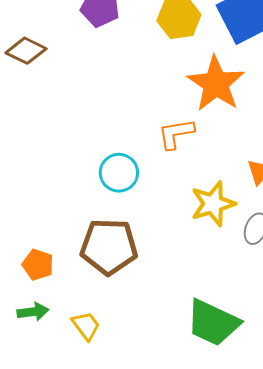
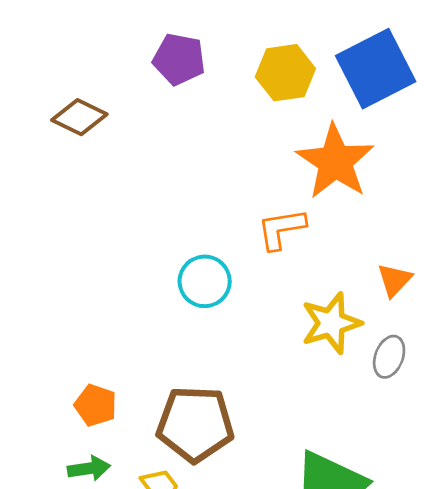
brown pentagon: (109, 247) -> (195, 424), moved

